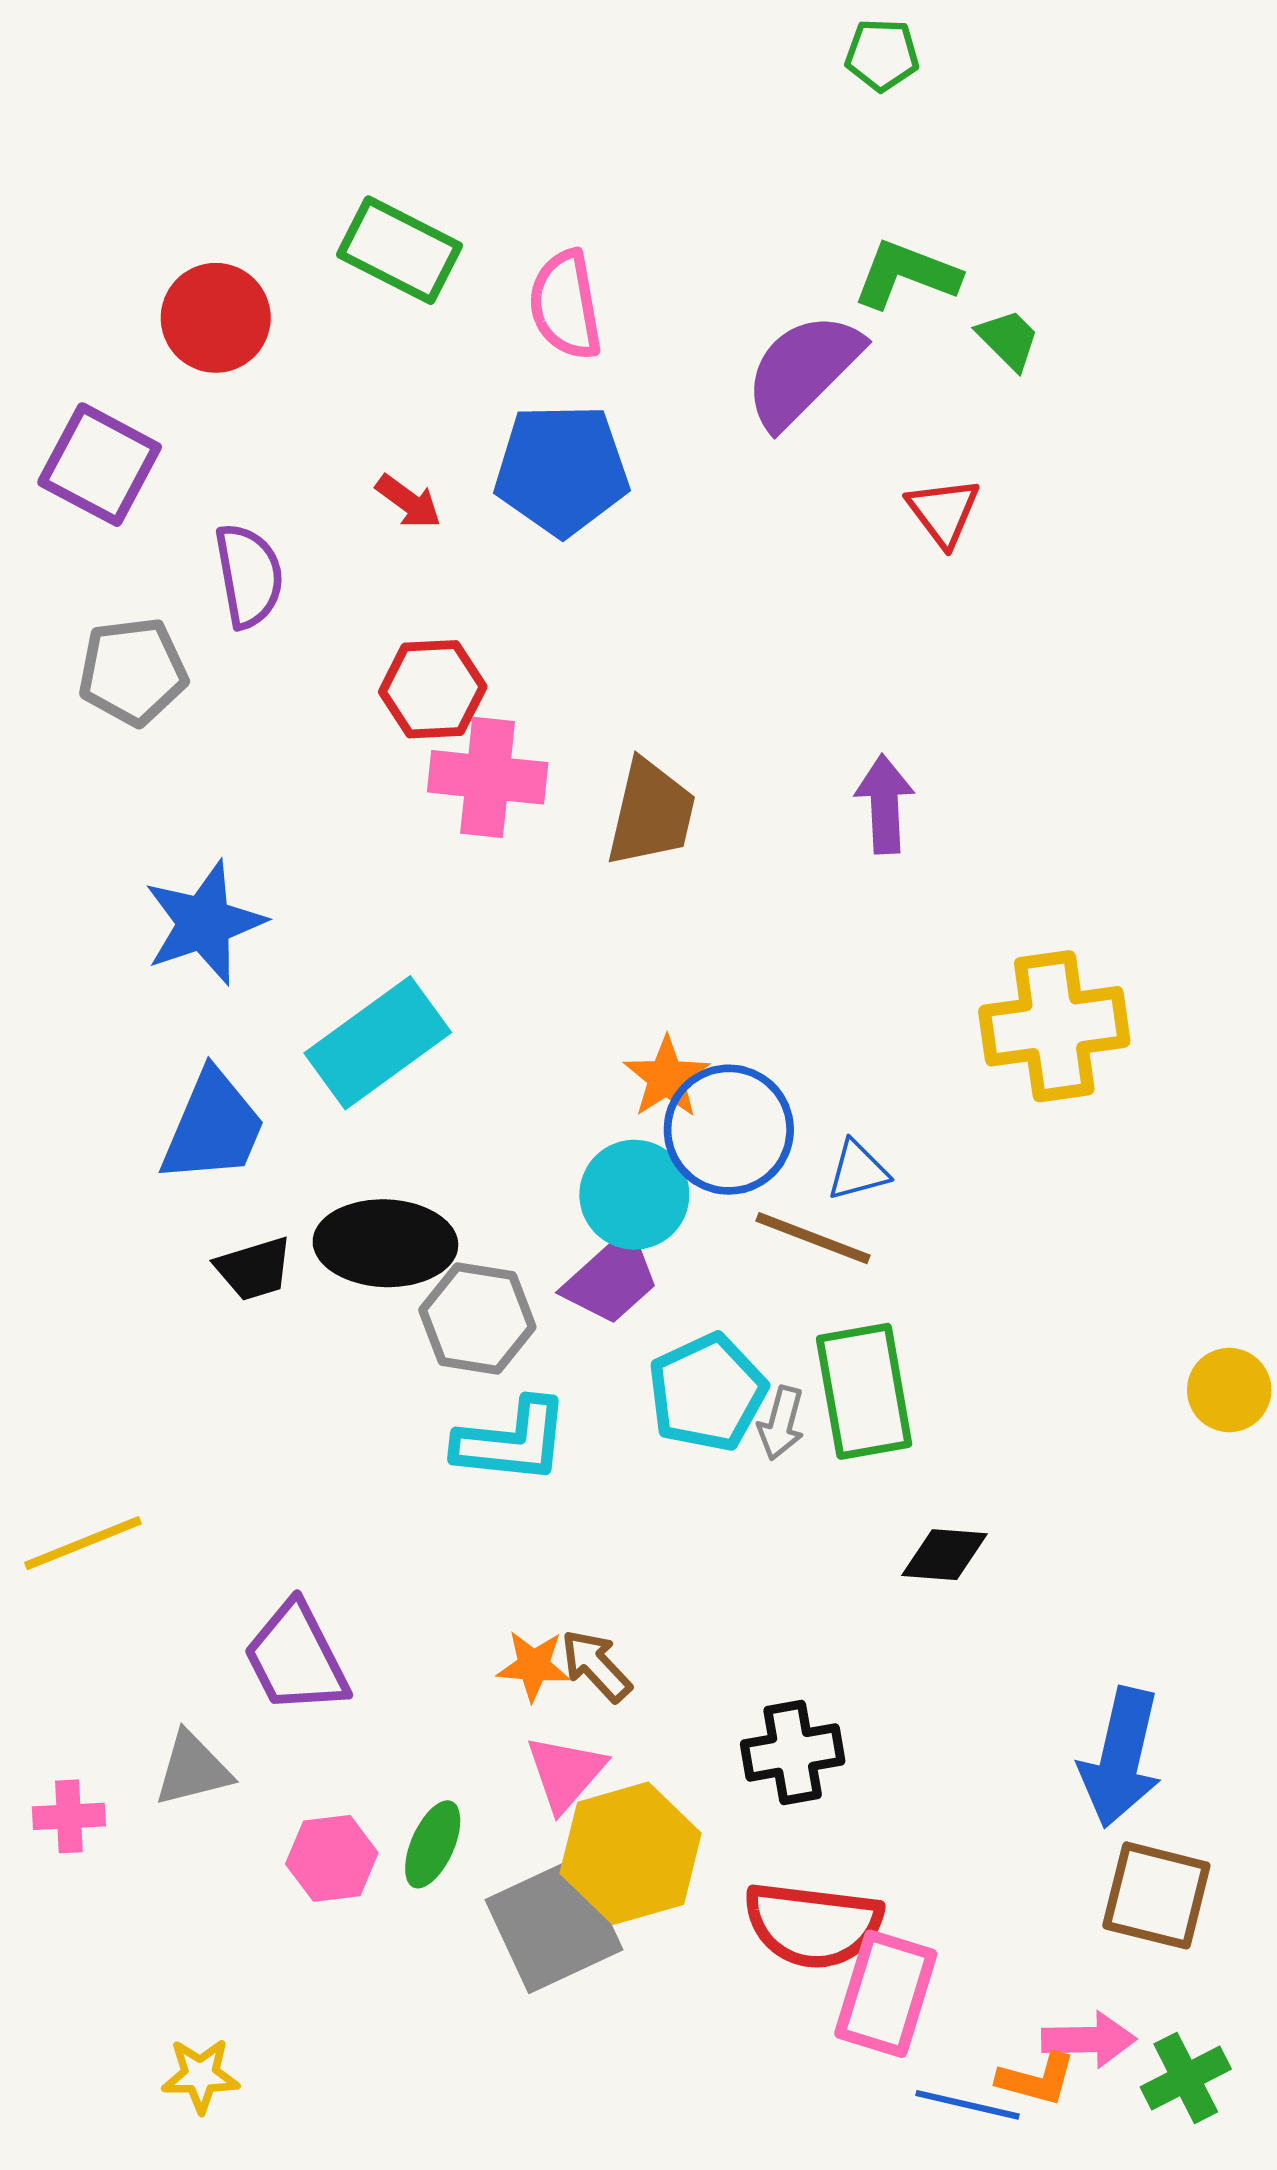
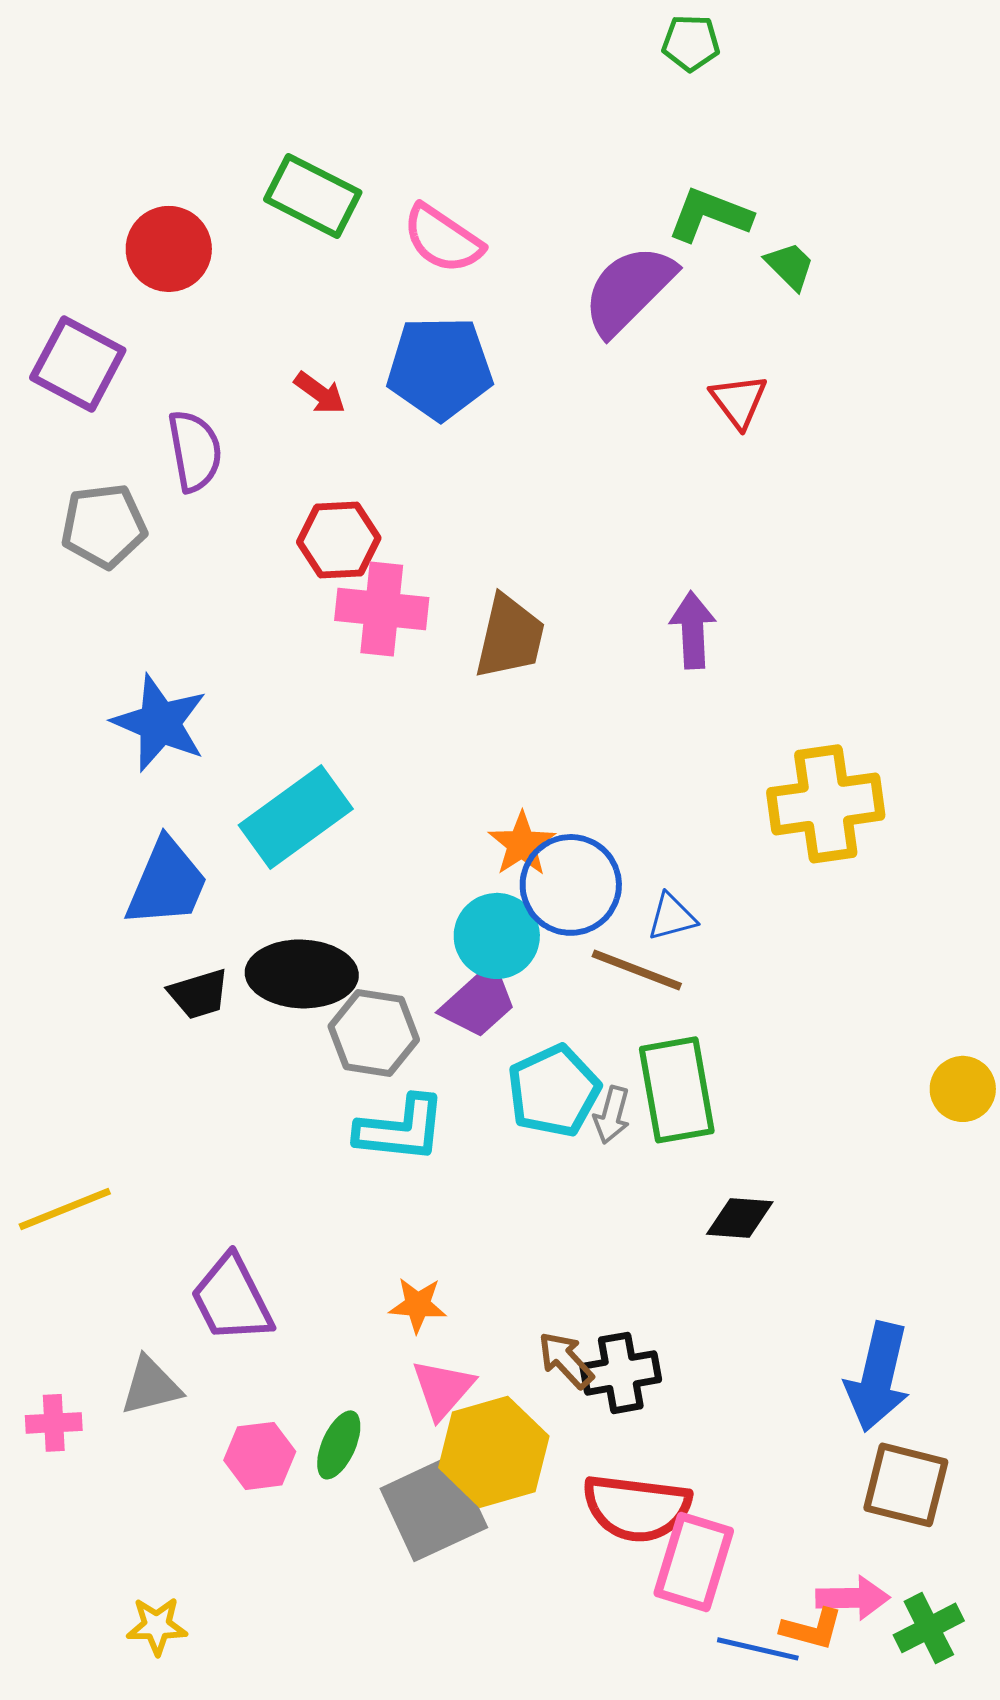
pink semicircle: (565, 305) -> (443, 239), turned -46
blue star: (204, 923) -> (160, 723), turned -30
brown arrow: (596, 1666) -> (566, 1360), moved

